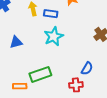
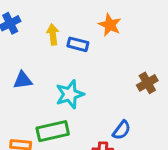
cyan star: (54, 36) -> (70, 94), moved

